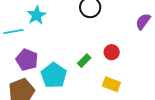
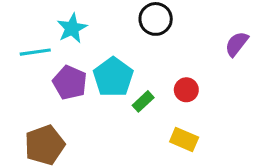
purple pentagon: (27, 60) -> (70, 83), moved
cyan pentagon: (54, 75) -> (113, 77), moved

